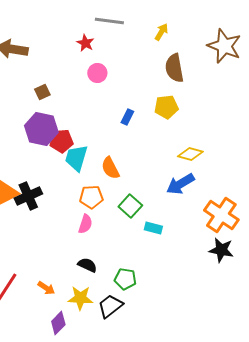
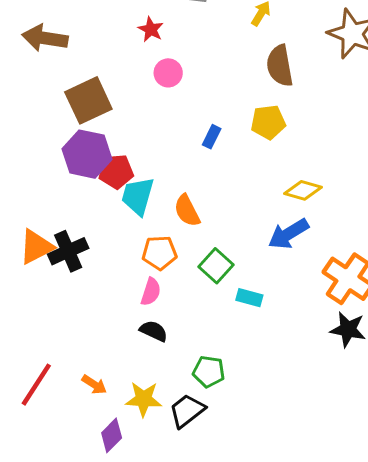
brown square: (42, 92) -> (88, 100), size x2.0
black semicircle: (87, 265) -> (154, 331), moved

